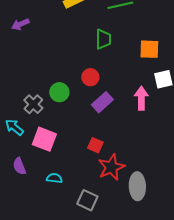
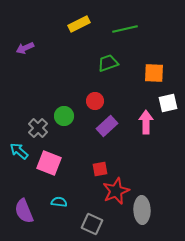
green trapezoid: (103, 39) -> (108, 63), turned -110
red square: (95, 145) -> (100, 169), turned -35
purple semicircle: (19, 166) -> (24, 211), moved, size x1.4

